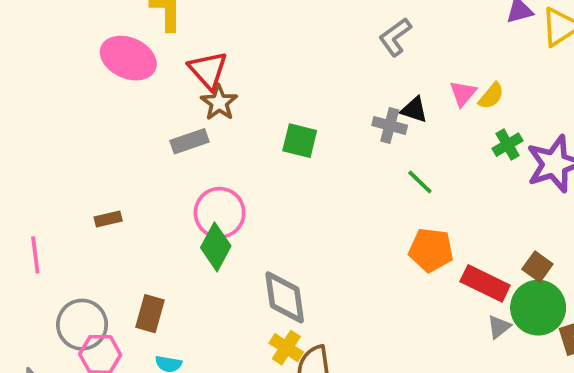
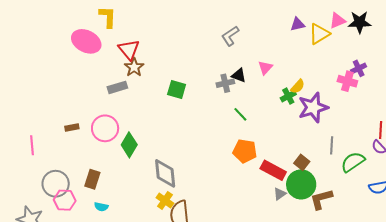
yellow semicircle: (491, 96) -> (298, 86), moved
gray cross: (390, 125) -> (225, 83), turned -30
pink circle: (220, 213) -> (105, 128), moved

